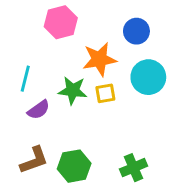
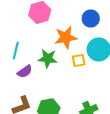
yellow square: (105, 93) -> (79, 61), moved

